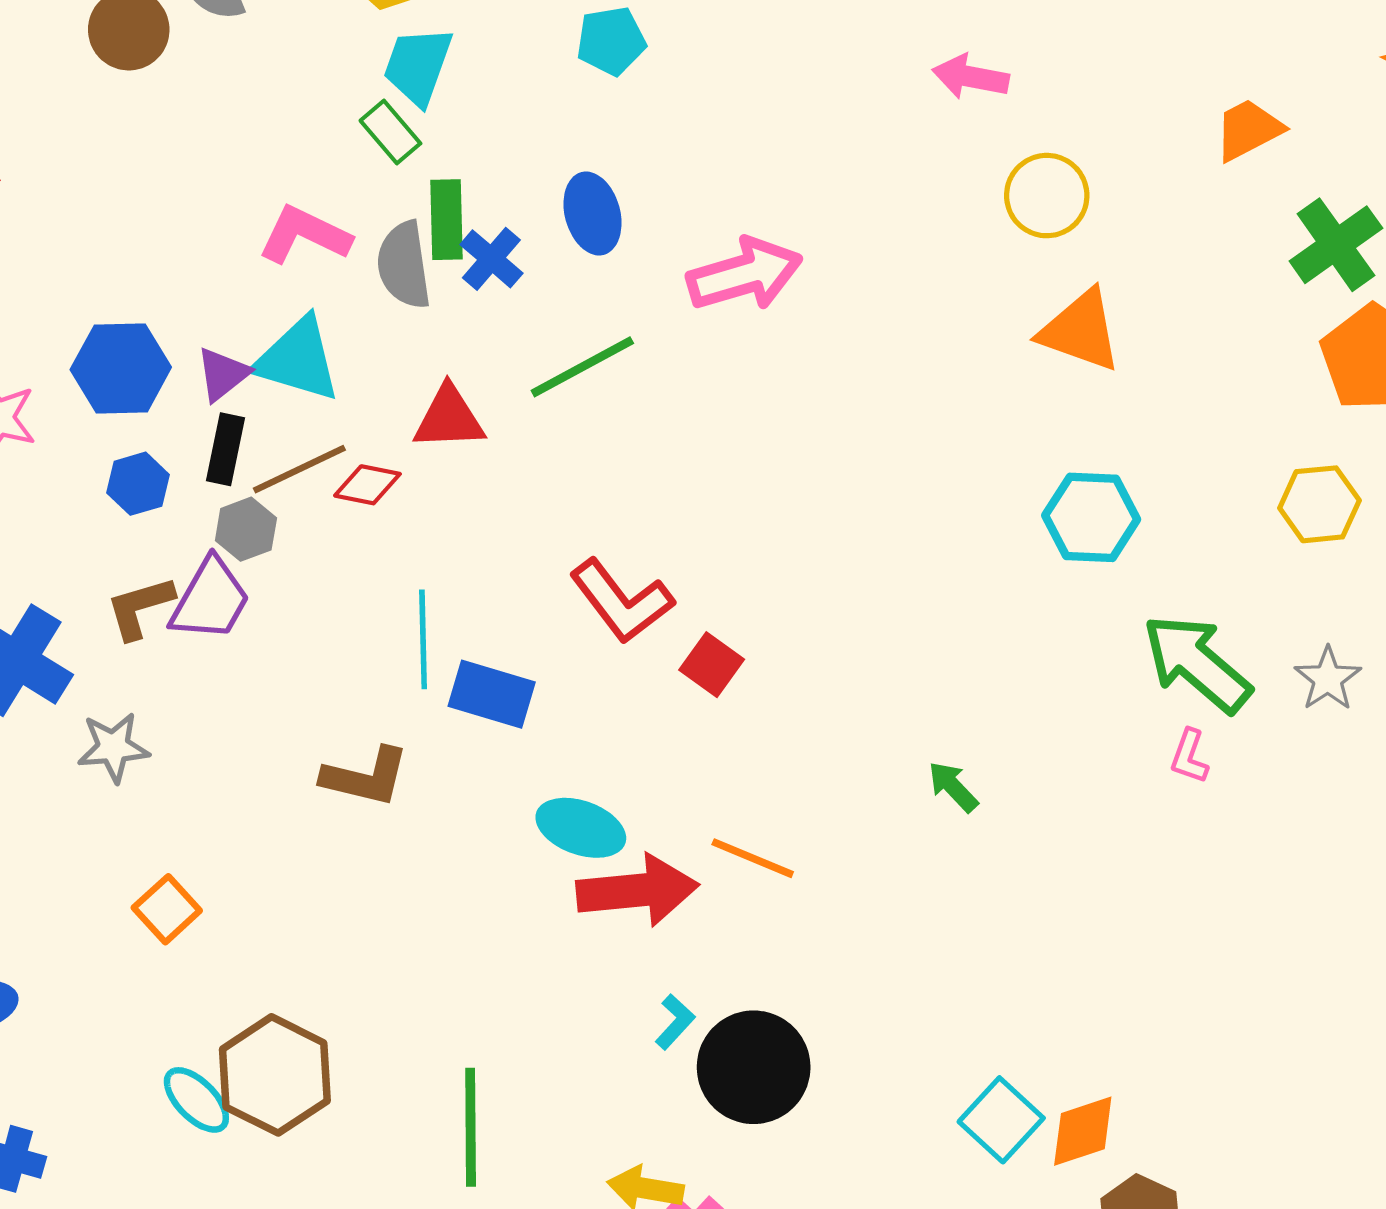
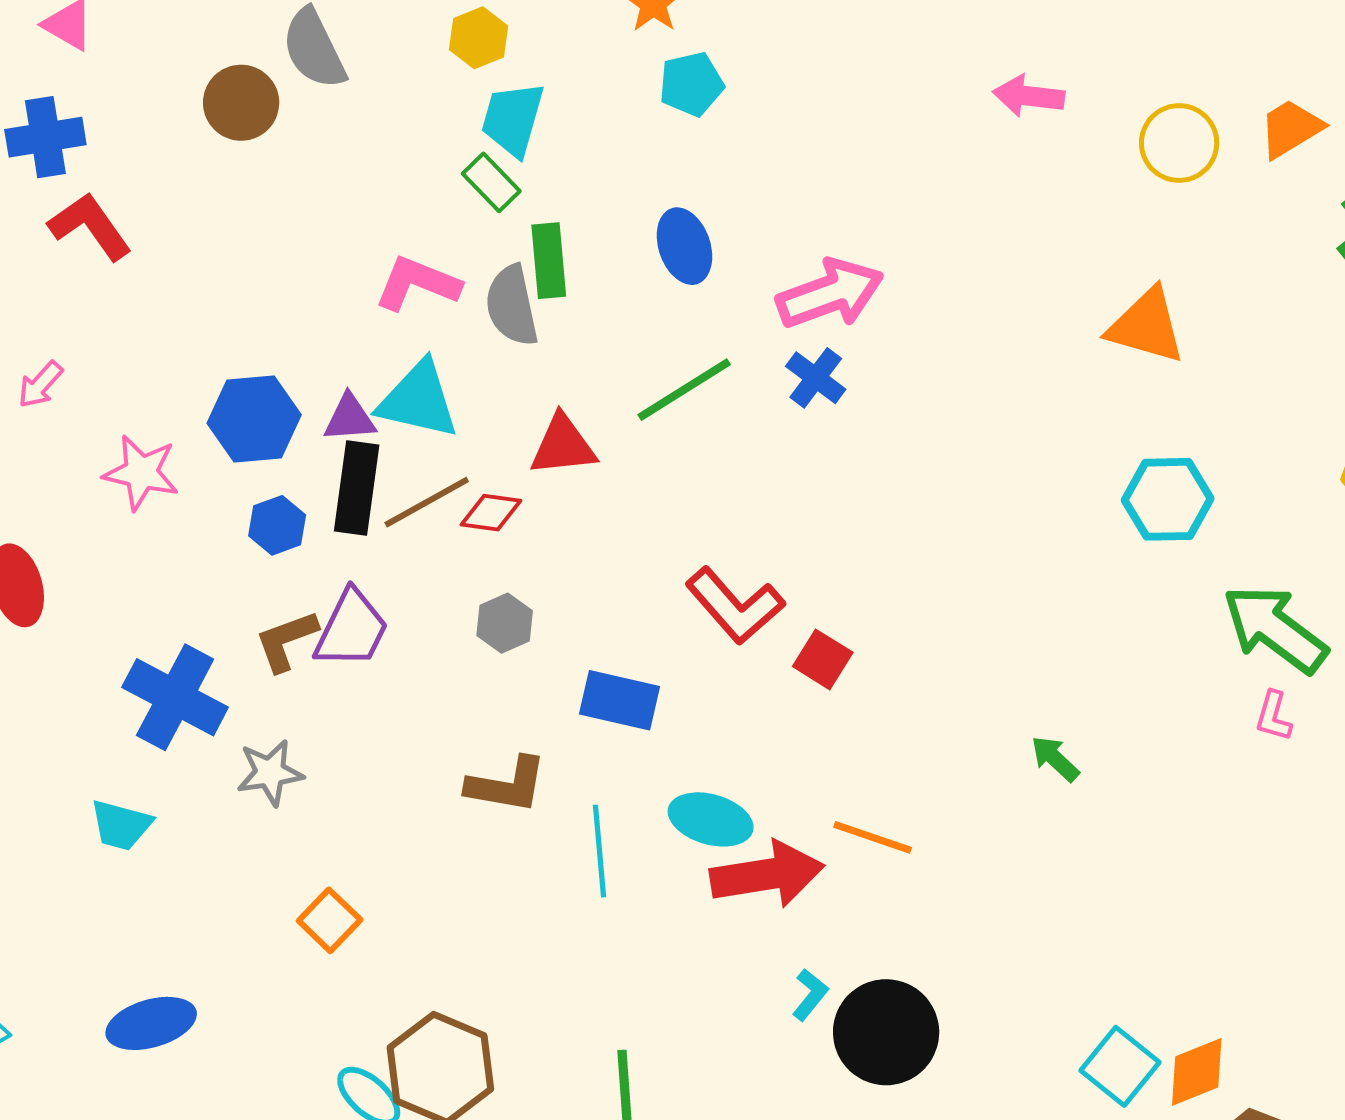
yellow circle: (1047, 196) -> (1179, 143), moved
blue cross: (491, 259) -> (816, 378), moved
purple triangle: (223, 374) -> (350, 418), turned 38
black rectangle: (226, 449) -> (357, 488), size x1.4
gray hexagon: (246, 529) -> (505, 623), moved
cyan line: (423, 639) -> (599, 851), moved

